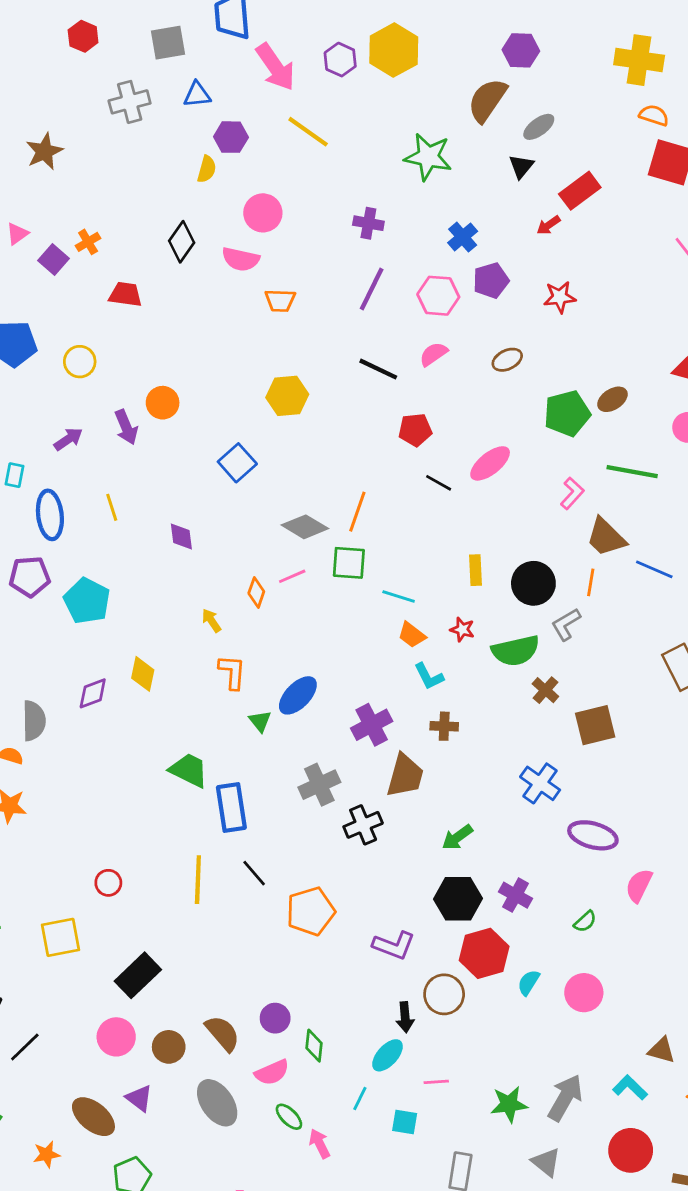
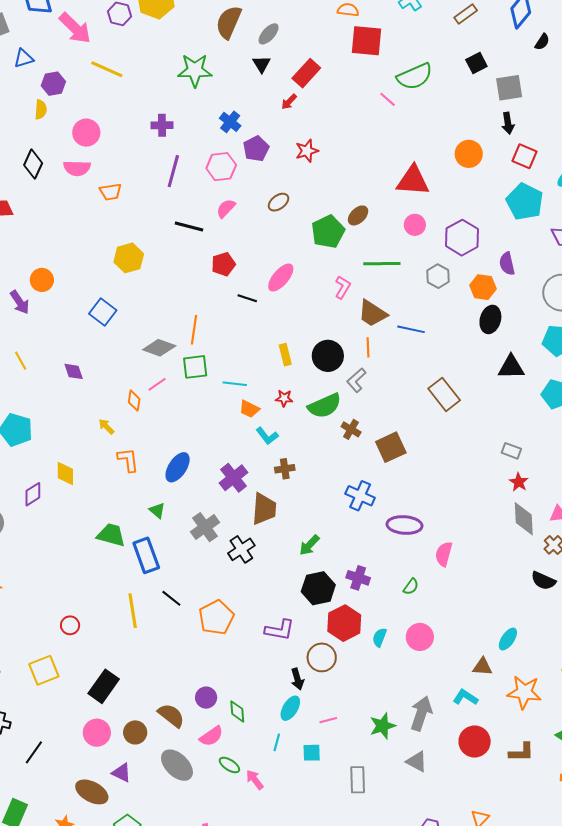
green triangle: (260, 721) -> (157, 510), moved

